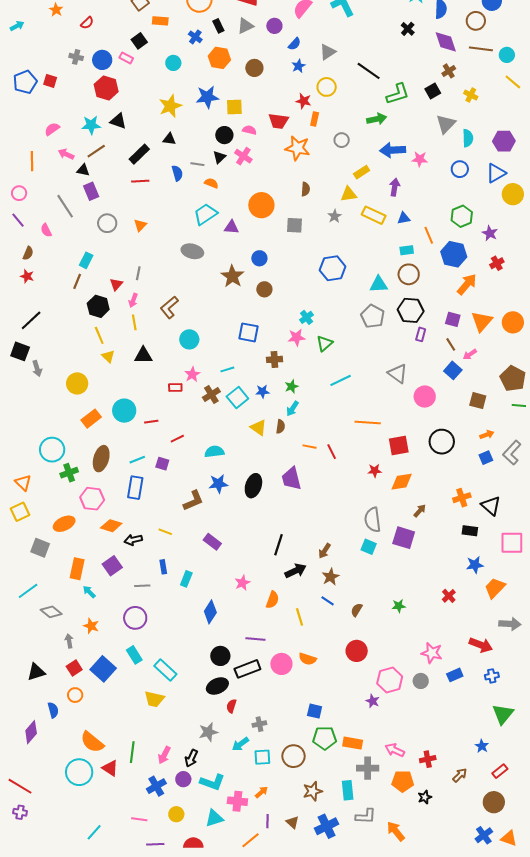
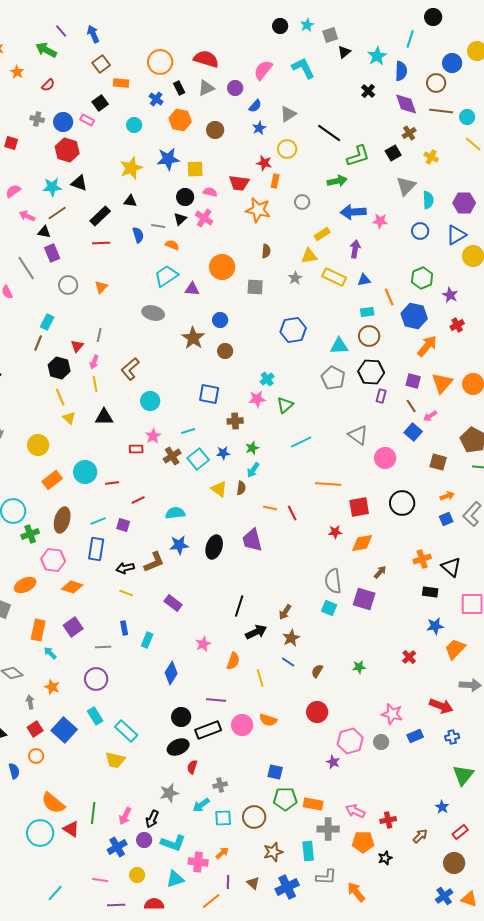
black arrow: (133, 540) -> (125, 568), moved

